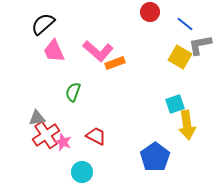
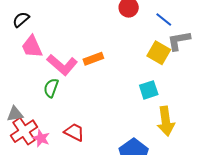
black semicircle: (43, 24) -> (21, 20), size x0.7
pink L-shape: (98, 51) -> (62, 65), moved
cyan square: (175, 104) -> (149, 90), moved

